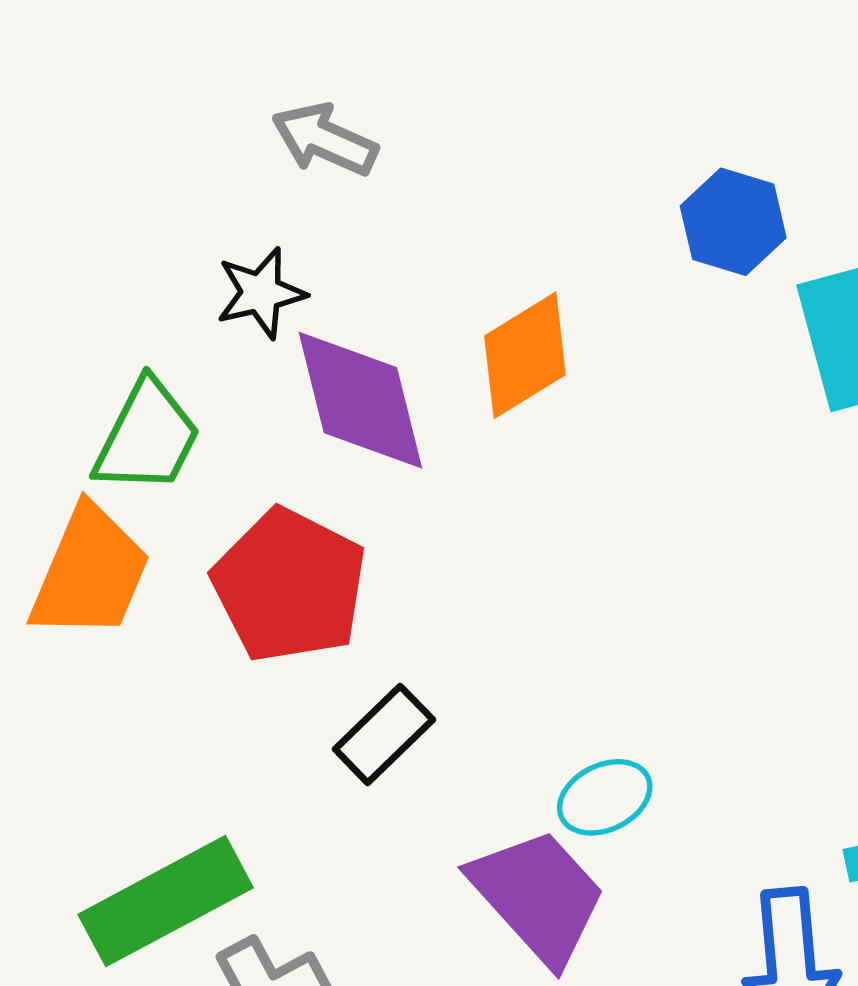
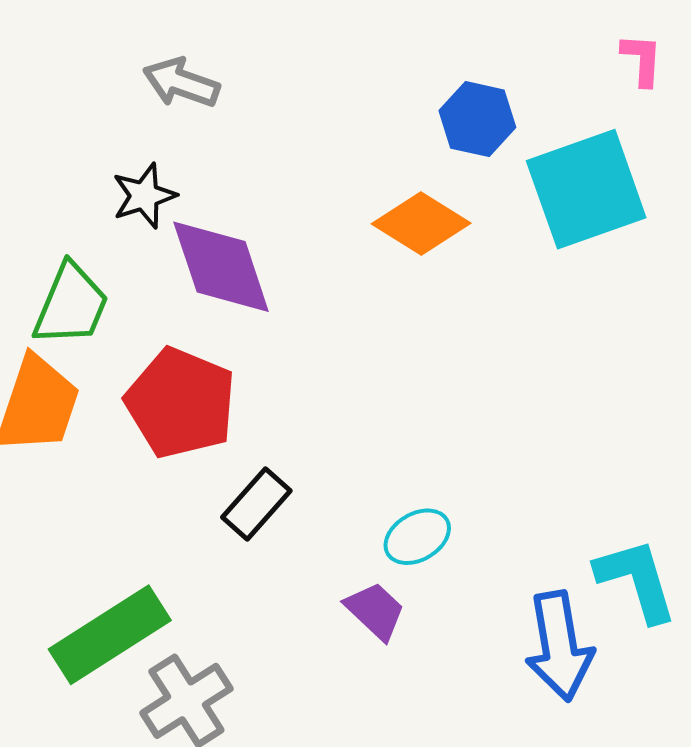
orange diamond: (525, 355) -> (421, 224), moved, turned 68
purple trapezoid: (538, 896) -> (375, 611), size x0.6

